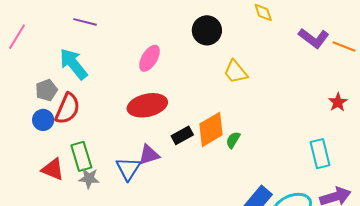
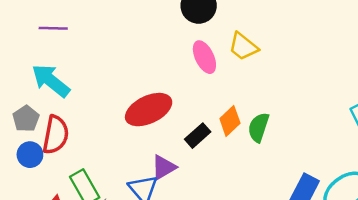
pink ellipse: (150, 58) -> (204, 57), moved, turned -44
orange diamond: (211, 129) -> (230, 121), size x0.7
green semicircle: (233, 140) -> (259, 127), size x1.4

